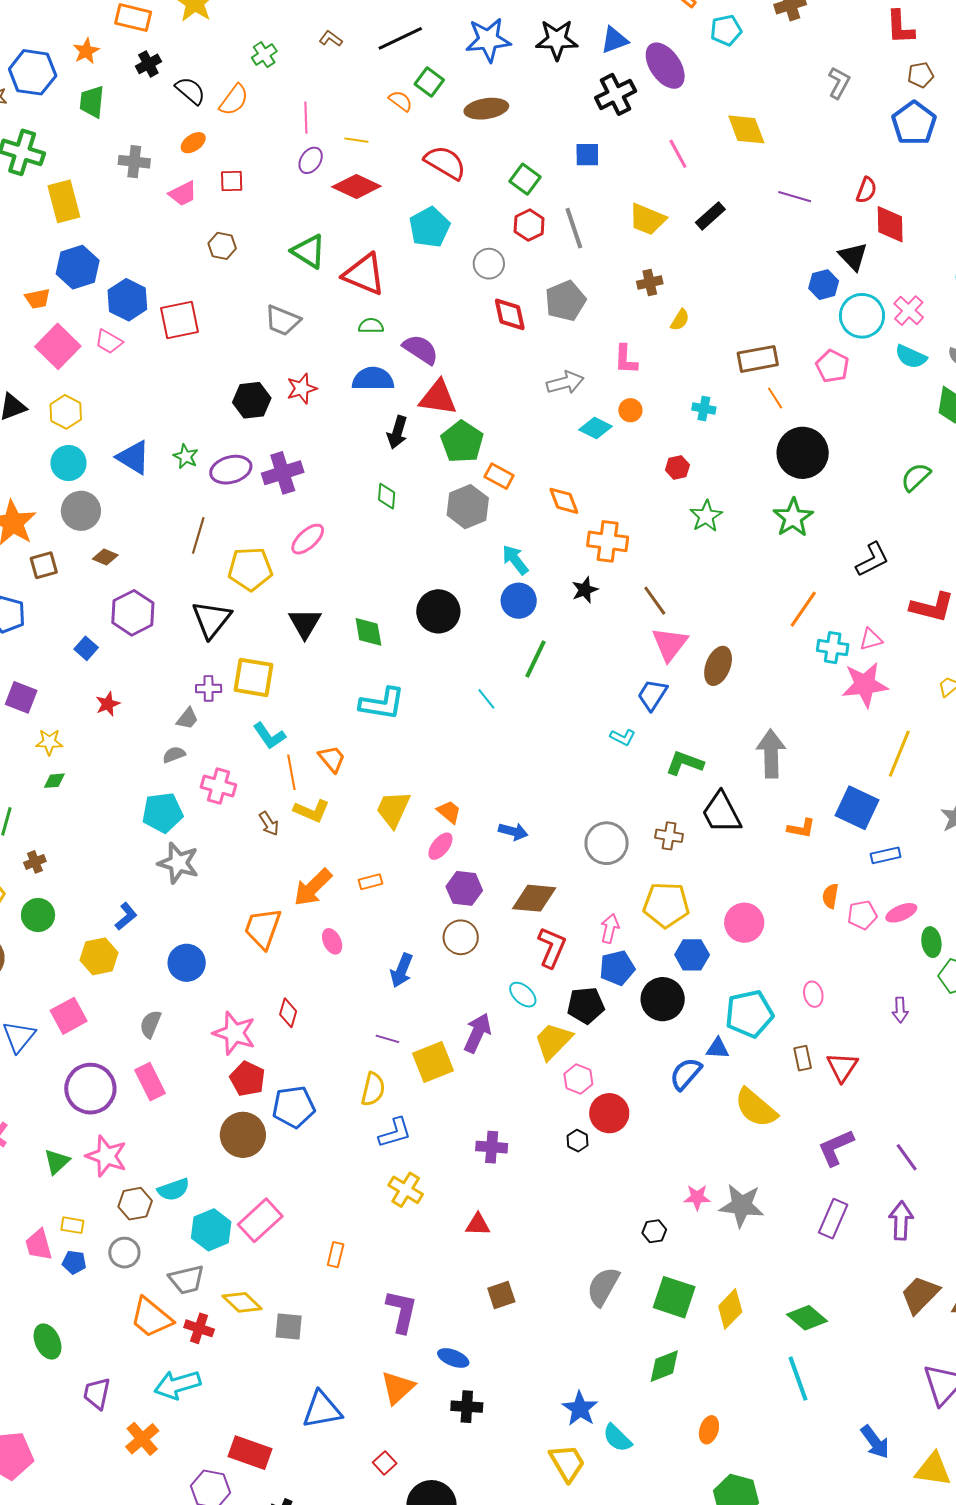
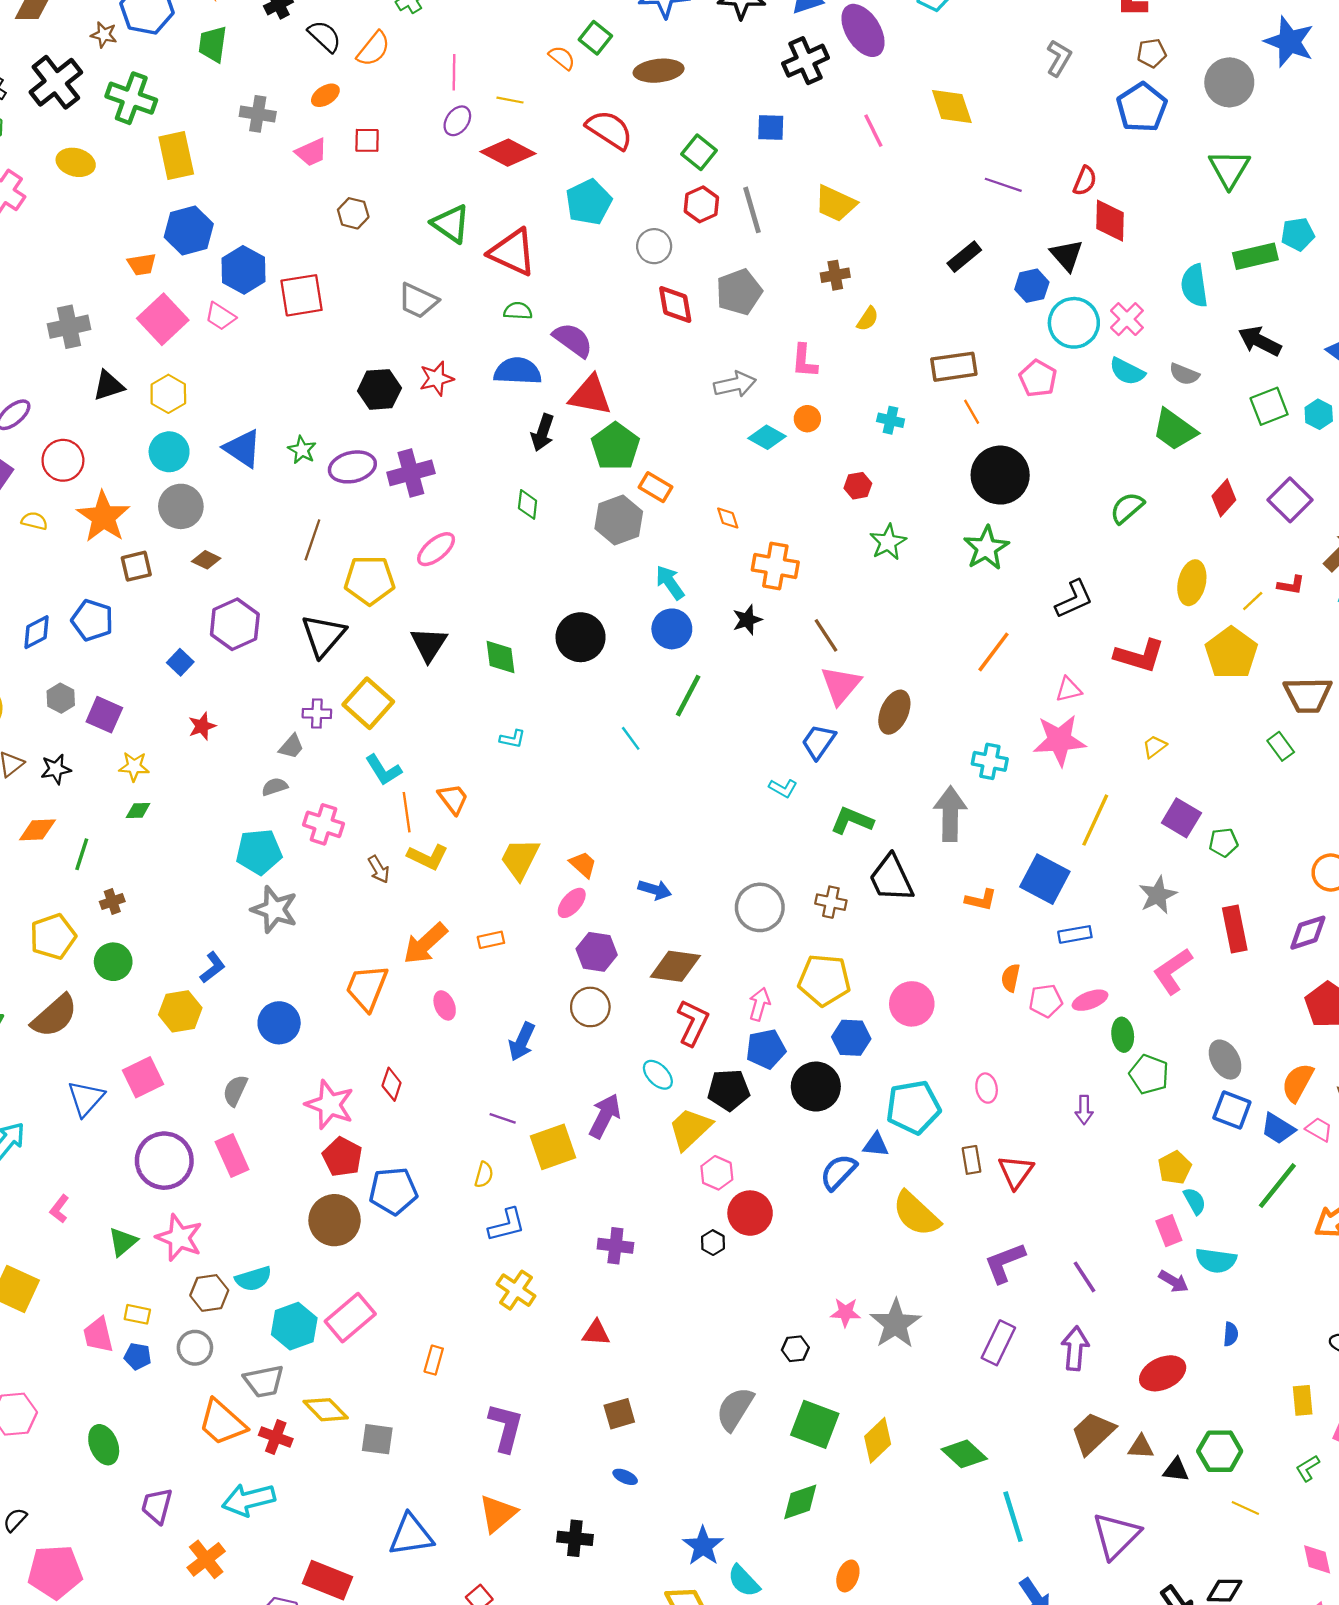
black rectangle: (710, 216) -> (964, 257), moved
orange diamond: (564, 501) -> (728, 518), size x0.7
cyan cross: (833, 648) -> (990, 761), moved
yellow square: (253, 677) -> (368, 703), turned 30
cyan L-shape: (382, 704) -> (512, 739), size x0.5
yellow semicircle: (373, 1089) -> (484, 1175), size x0.7
gray star: (742, 1206) -> (895, 1324), turned 30
blue ellipse: (453, 1358) -> (625, 1477), moved, size x0.7
cyan line: (798, 1379) -> (1013, 1517), moved

